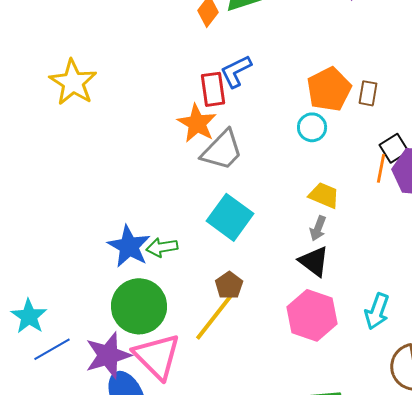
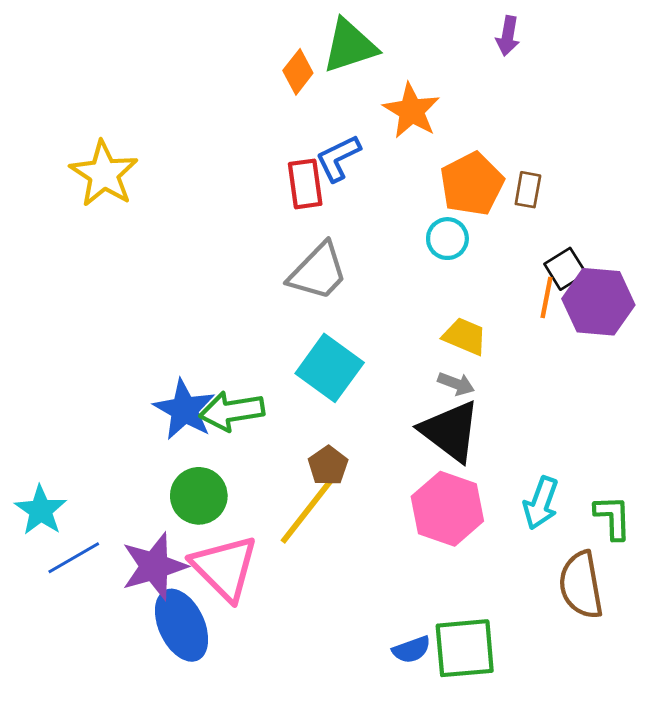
orange star: (197, 123) -> (411, 111), moved
gray arrow: (318, 228) -> (456, 384), turned -90
green arrow: (162, 247) -> (232, 411), size x1.4
black triangle: (314, 261) -> (450, 431), size x1.4
green circle: (139, 306) -> (199, 496), size x0.7

